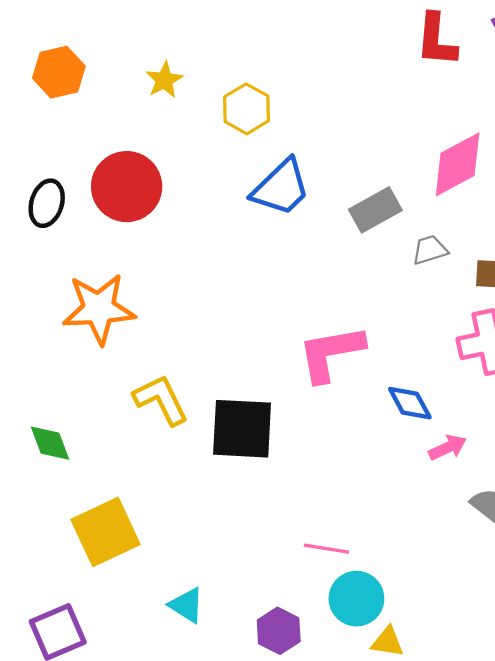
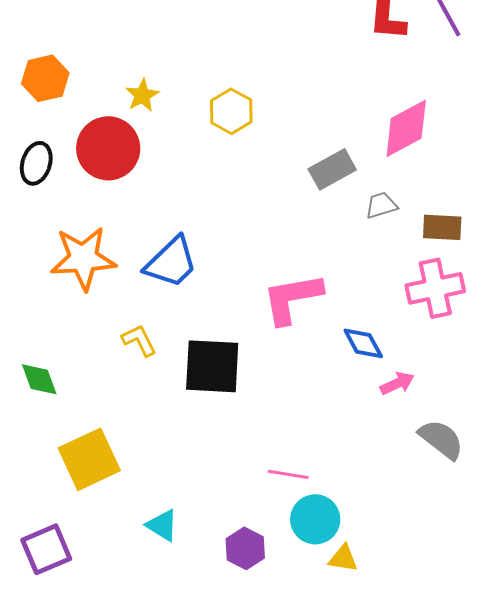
orange hexagon: (59, 72) -> (45, 78), moved
yellow star: (164, 80) -> (142, 95), moved
yellow hexagon: (247, 109) -> (231, 111), moved
blue trapezoid: (281, 188) -> (171, 262), moved
yellow L-shape: (161, 400) -> (139, 340), size x0.7

